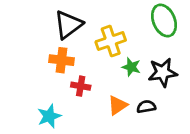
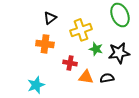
black triangle: (68, 25) -> (50, 18), size x0.6
red cross: (81, 86) -> (70, 63), moved
orange triangle: (118, 105) -> (86, 77), turned 42

